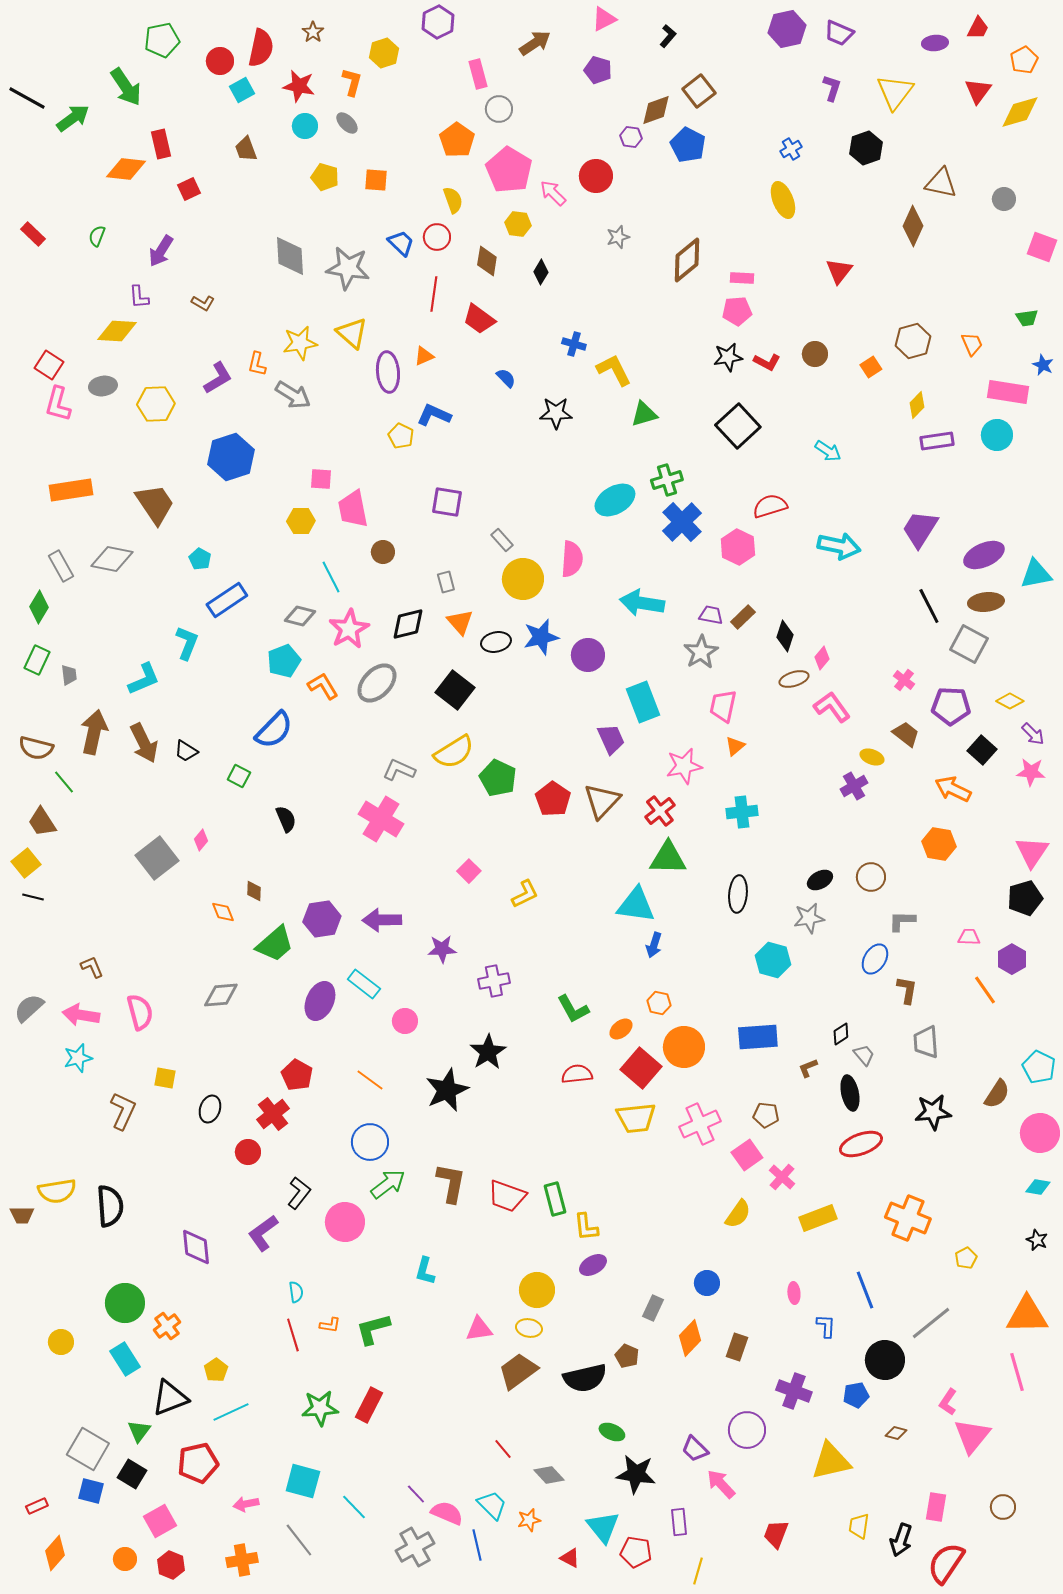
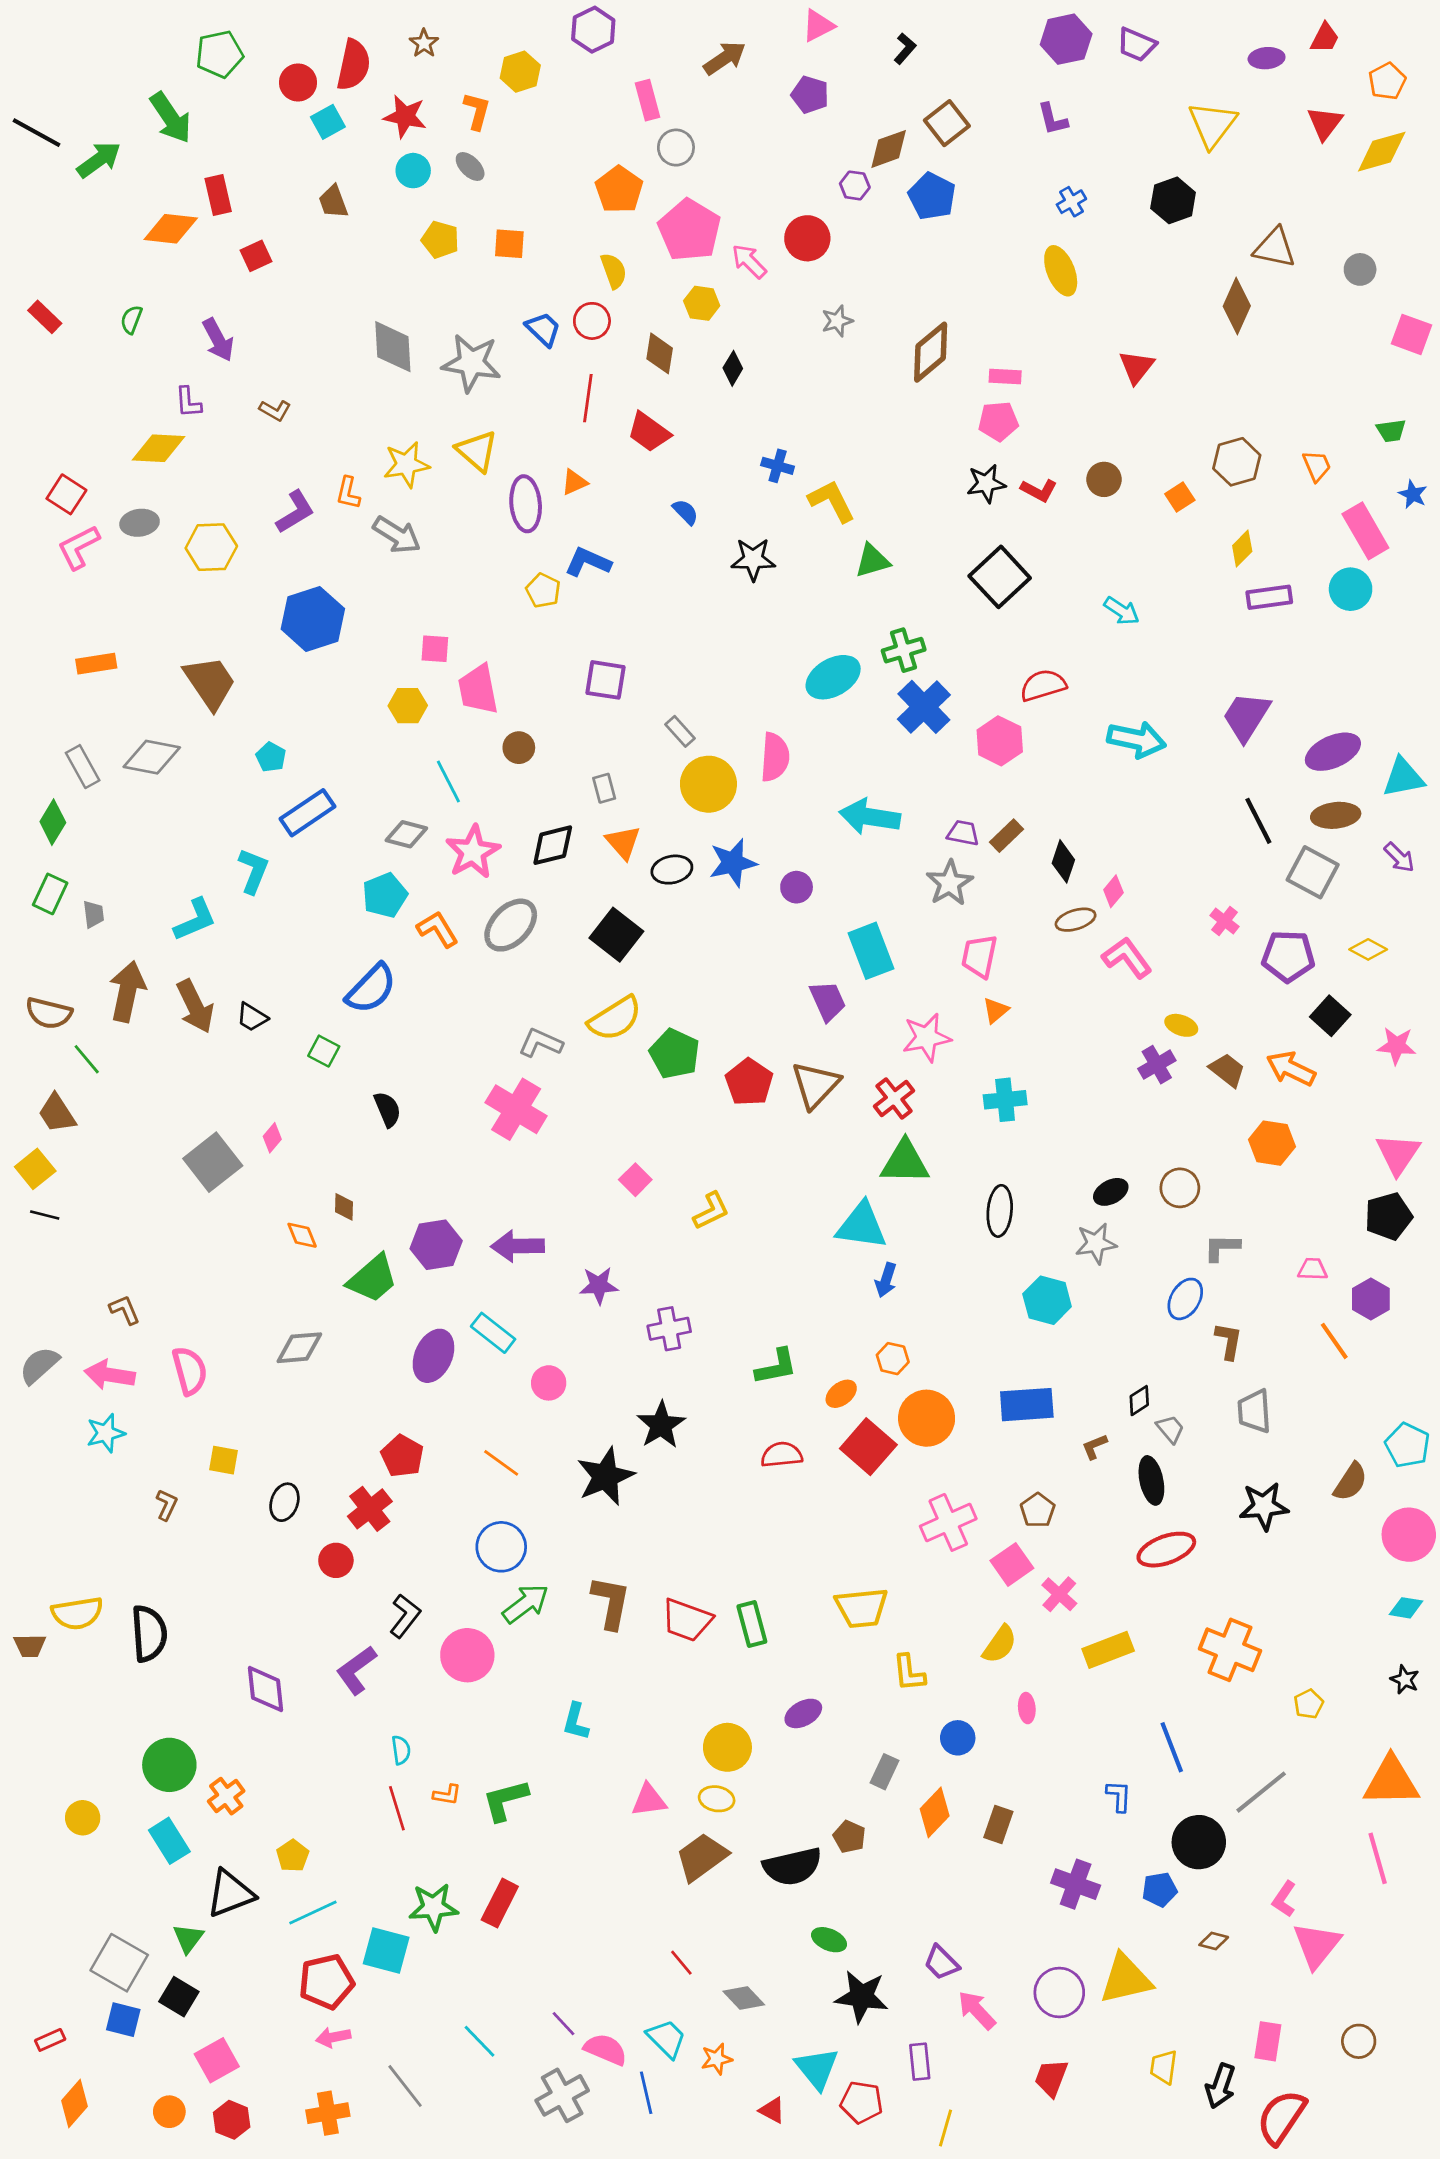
purple L-shape: (832, 88) -> (1053, 119), moved, turned 148
purple arrow: (161, 251) -> (218, 340), turned -60
pink rectangle: (1008, 392) -> (1365, 531), turned 51
pink L-shape: (58, 404) -> (79, 547), turned 48
orange rectangle: (71, 490) -> (96, 664), size x0.7
purple circle: (588, 655) -> (797, 887), size x0.7
brown trapezoid: (906, 734) -> (1227, 1070), moved
purple arrow: (1033, 734) -> (1399, 857), moved
green L-shape: (573, 1009) -> (776, 1367), turned -72
brown L-shape: (123, 1111) -> (167, 1505), size x0.6
brown pentagon: (766, 1115) -> (1038, 1510), turned 30
yellow trapezoid: (636, 1118) -> (862, 1608), moved
yellow L-shape: (586, 1227) -> (909, 1673), moved
pink ellipse: (794, 1293) -> (1027, 1708), moved
purple circle: (747, 1430) -> (1059, 1993), moved
red pentagon: (198, 1463) -> (326, 1982), moved
cyan square: (303, 1481) -> (386, 1951), moved

